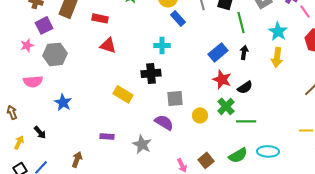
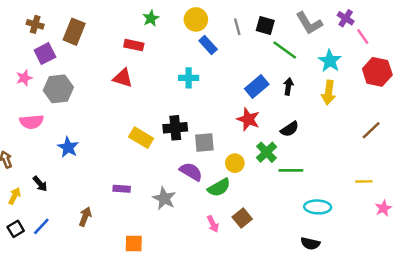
red rectangle: (100, 18) -> (134, 45), moved
green line: (241, 22) -> (285, 50), turned -40
black cross: (151, 73) -> (175, 128), moved
red star: (222, 79) -> (248, 119), moved
green semicircle: (238, 155) -> (219, 187), moved

